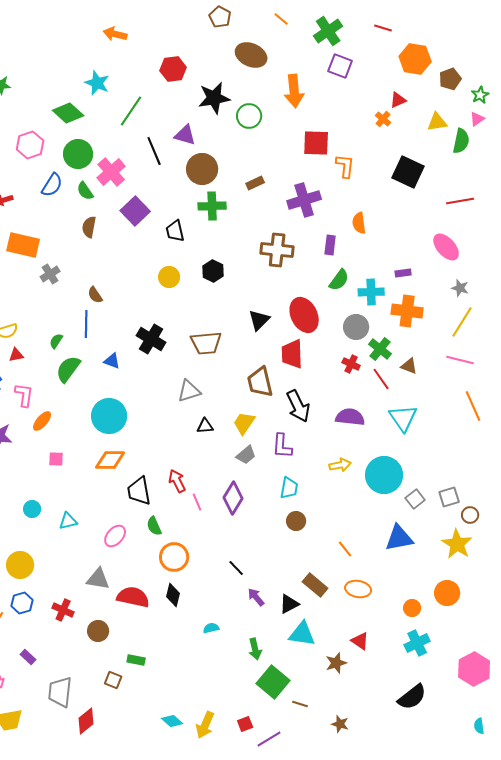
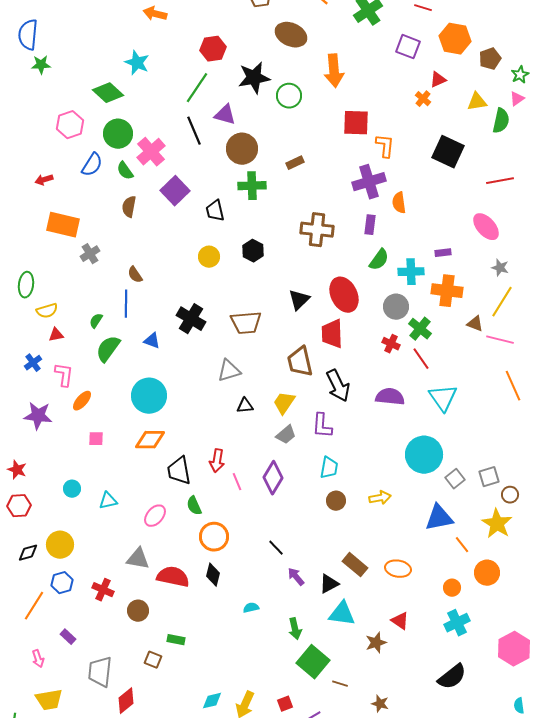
purple square: (340, 66) -> (408, 47), moved
green line: (131, 111) -> (197, 88), moved
purple cross: (304, 200) -> (369, 182), moved
brown triangle: (409, 366) -> (475, 324), moved
yellow arrow: (340, 465) -> (380, 498), moved
red arrow: (177, 481) -> (217, 461), turned -145
orange line: (345, 549) -> (462, 545), moved
cyan diamond: (172, 721) -> (212, 701), turned -55

